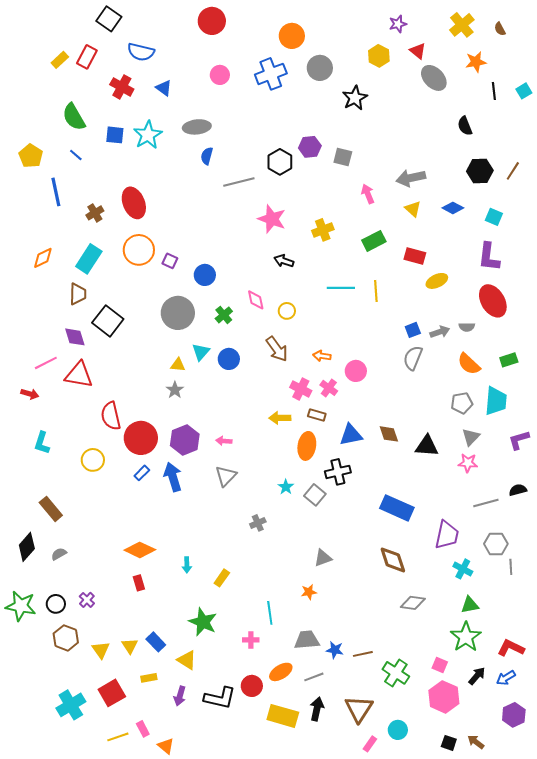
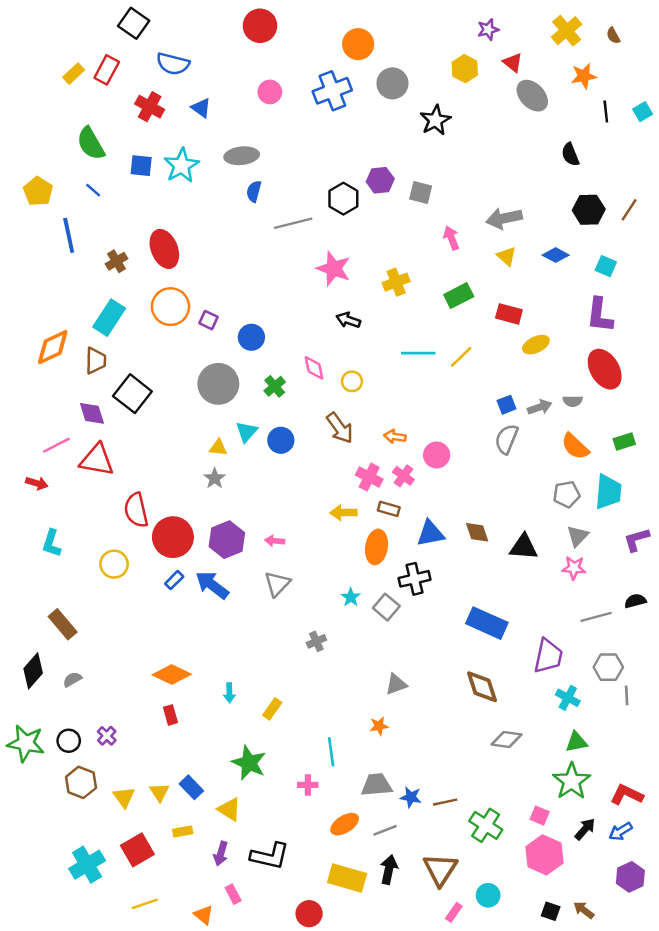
orange diamond: (43, 258) -> (53, 347), moved, size x1.4
yellow line: (376, 291) -> (461, 357), turned 50
blue arrow: (173, 477) -> (212, 585), turned -36
red circle: (252, 686) -> (309, 914), moved
pink rectangle: (143, 729) -> (233, 894), moved

